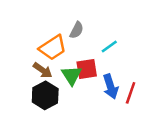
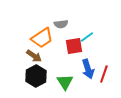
gray semicircle: (77, 30) -> (61, 24), turned 56
red square: (87, 69) -> (74, 46), moved
green triangle: (72, 75) -> (65, 82), moved

